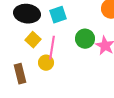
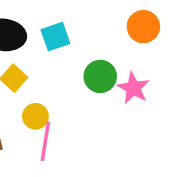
pink line: (52, 48) -> (45, 141), moved

